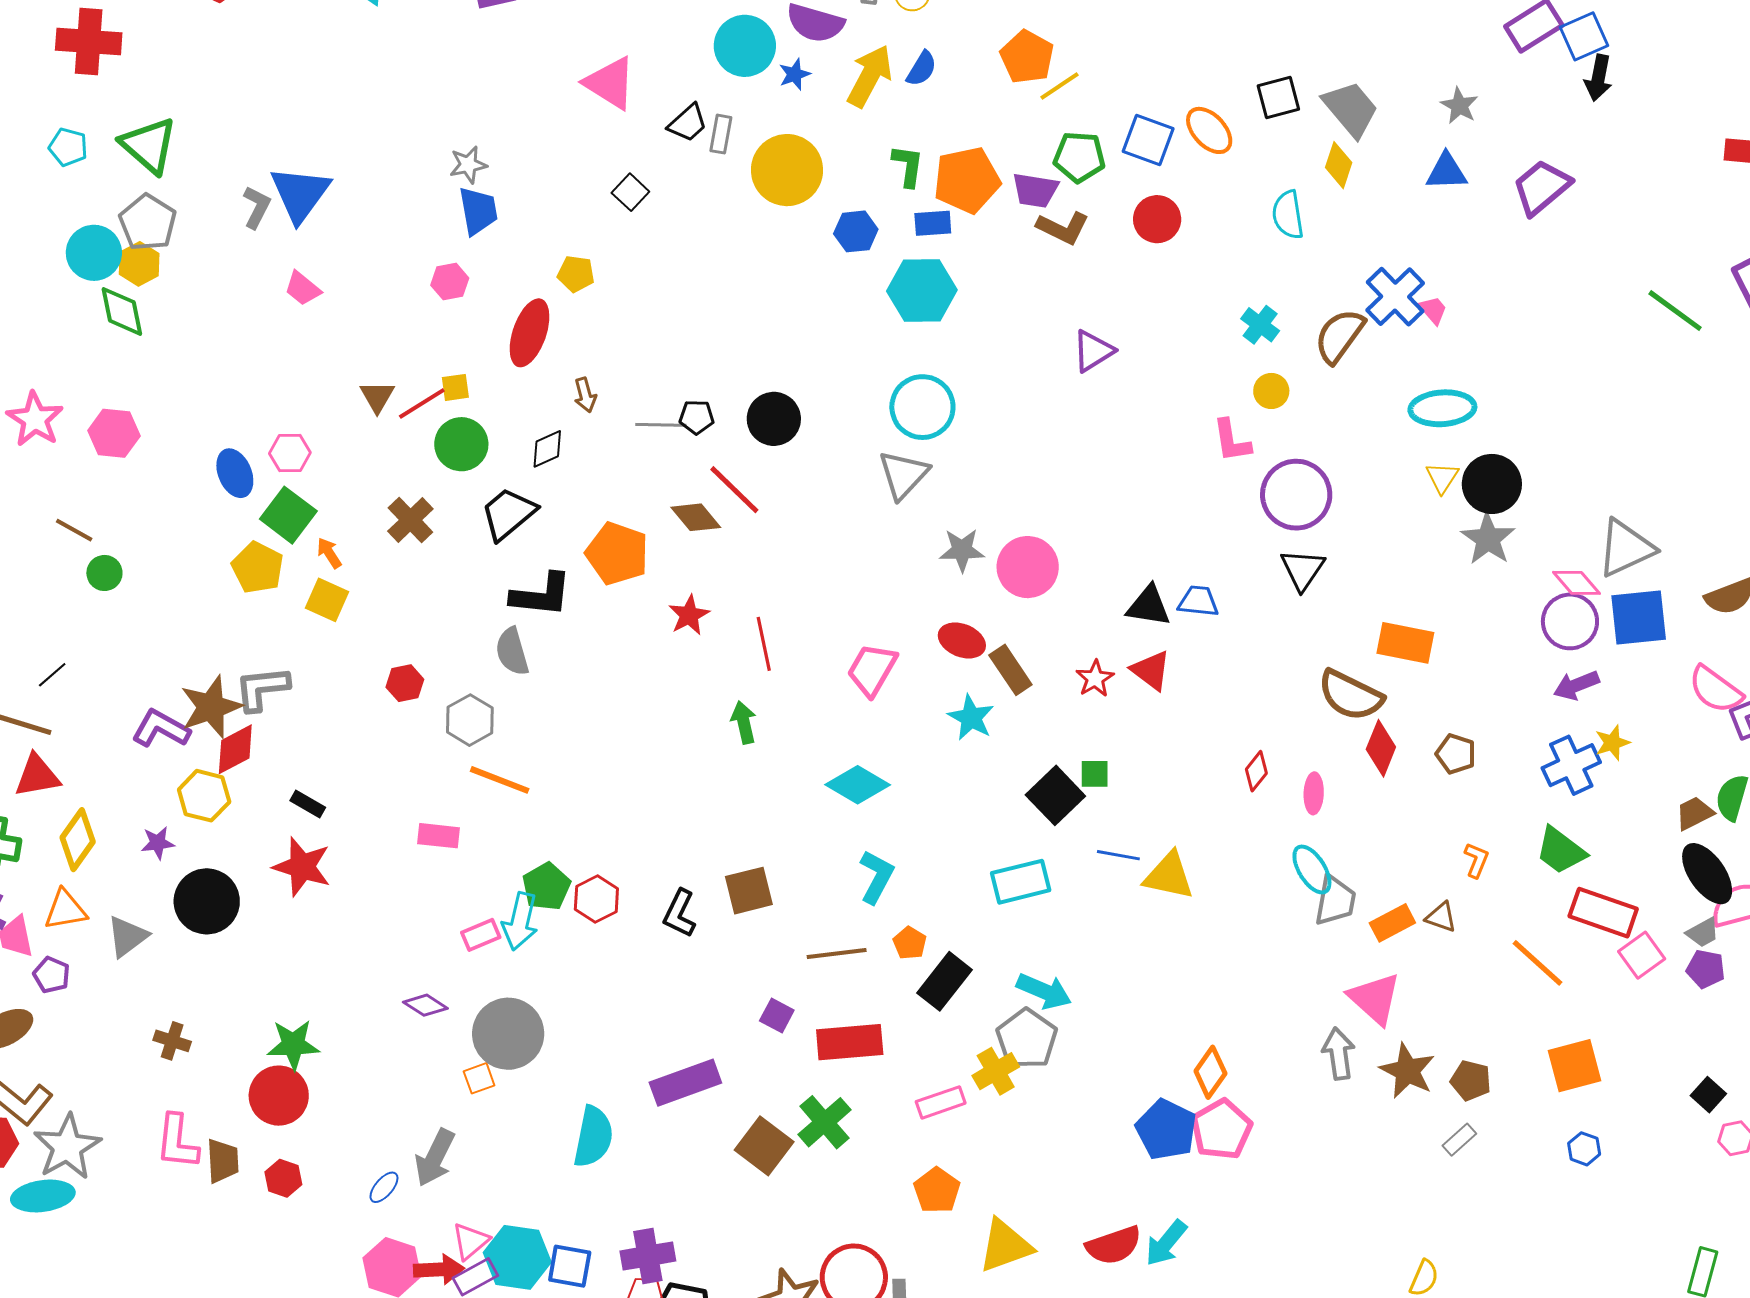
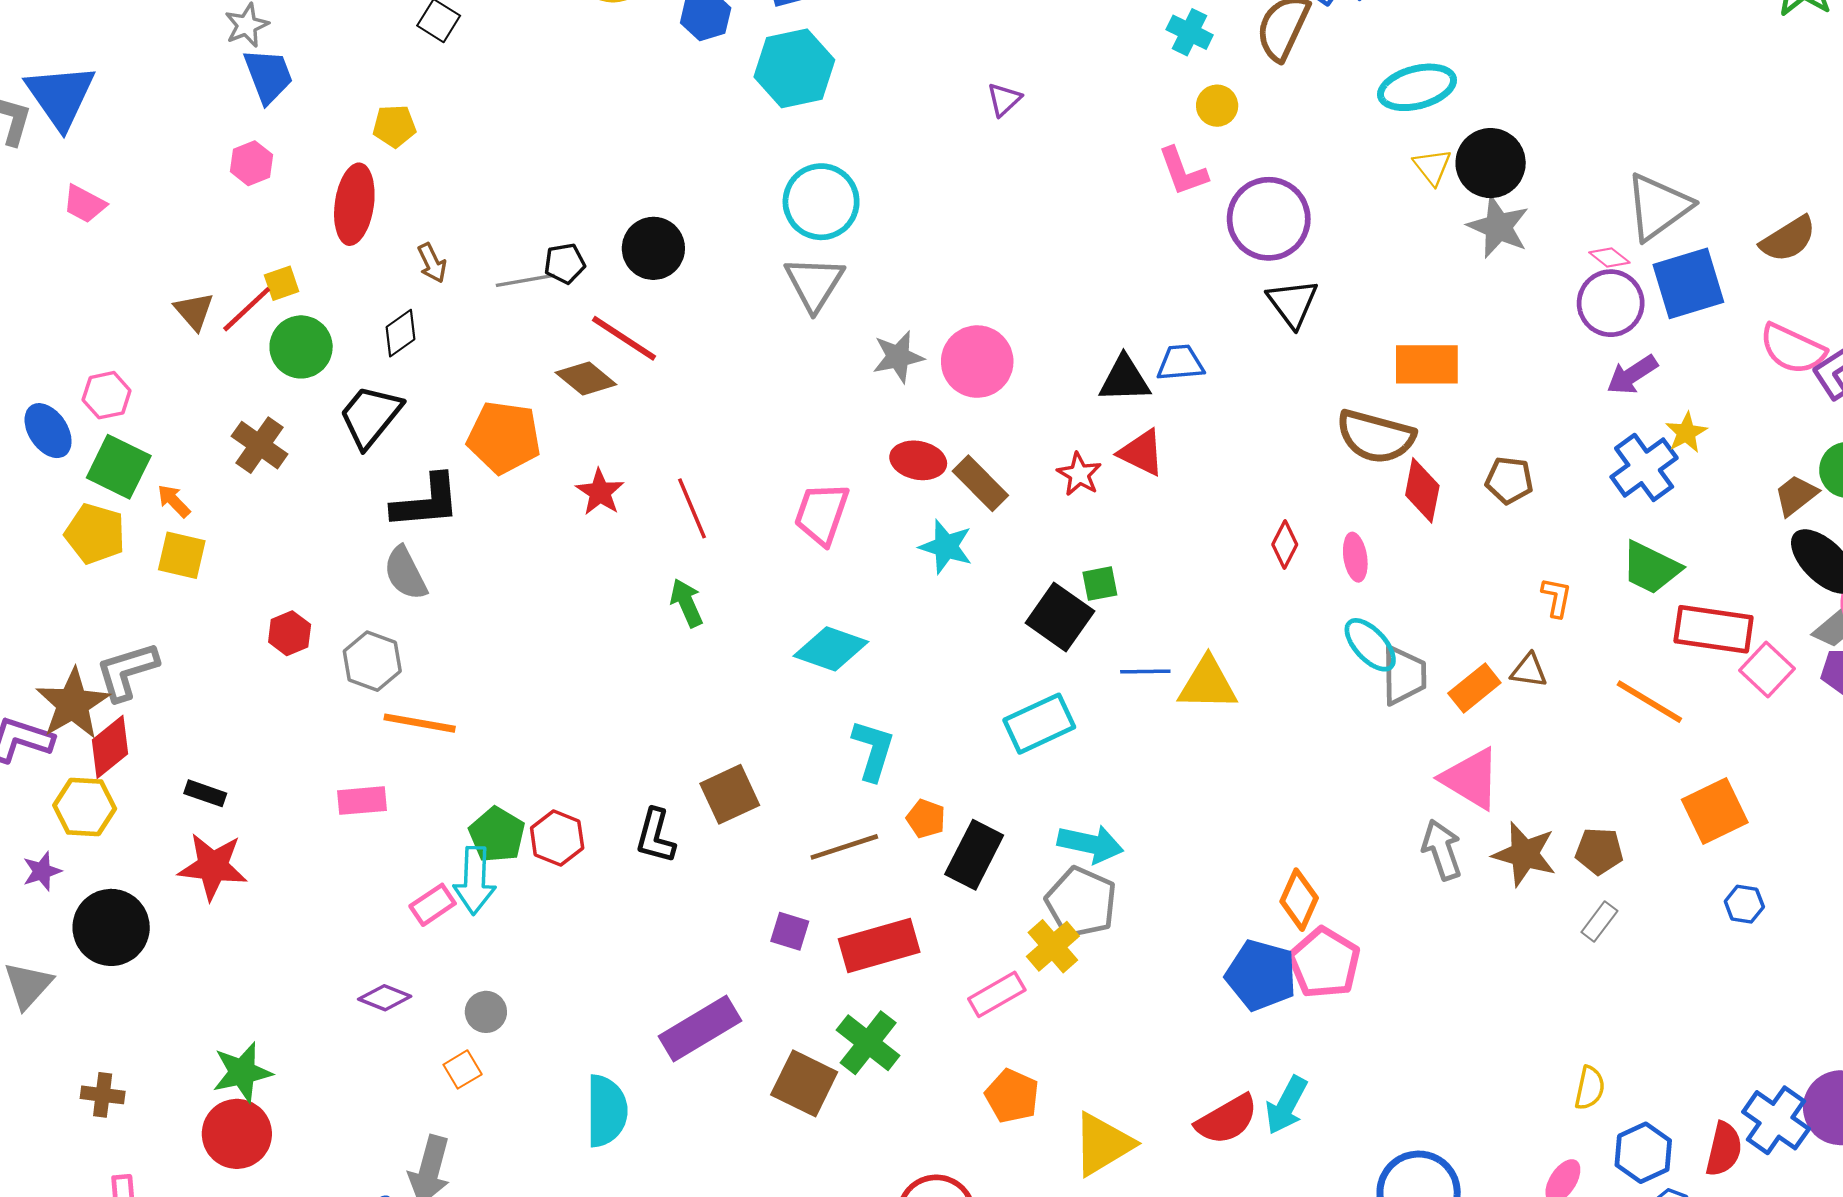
purple triangle: (1093, 351) -> (1004, 99), size x0.7
pink diamond: (1576, 583) -> (1609, 258), size x0.7
gray circle: (508, 1034) -> (486, 1012), size x0.5

